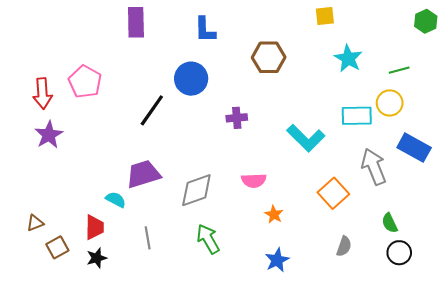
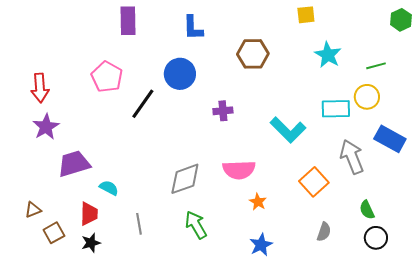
pink pentagon: (85, 82) -> (107, 77), moved
purple trapezoid: (143, 174) -> (74, 164), moved
pink semicircle: (254, 180) -> (239, 170), size x1.4

